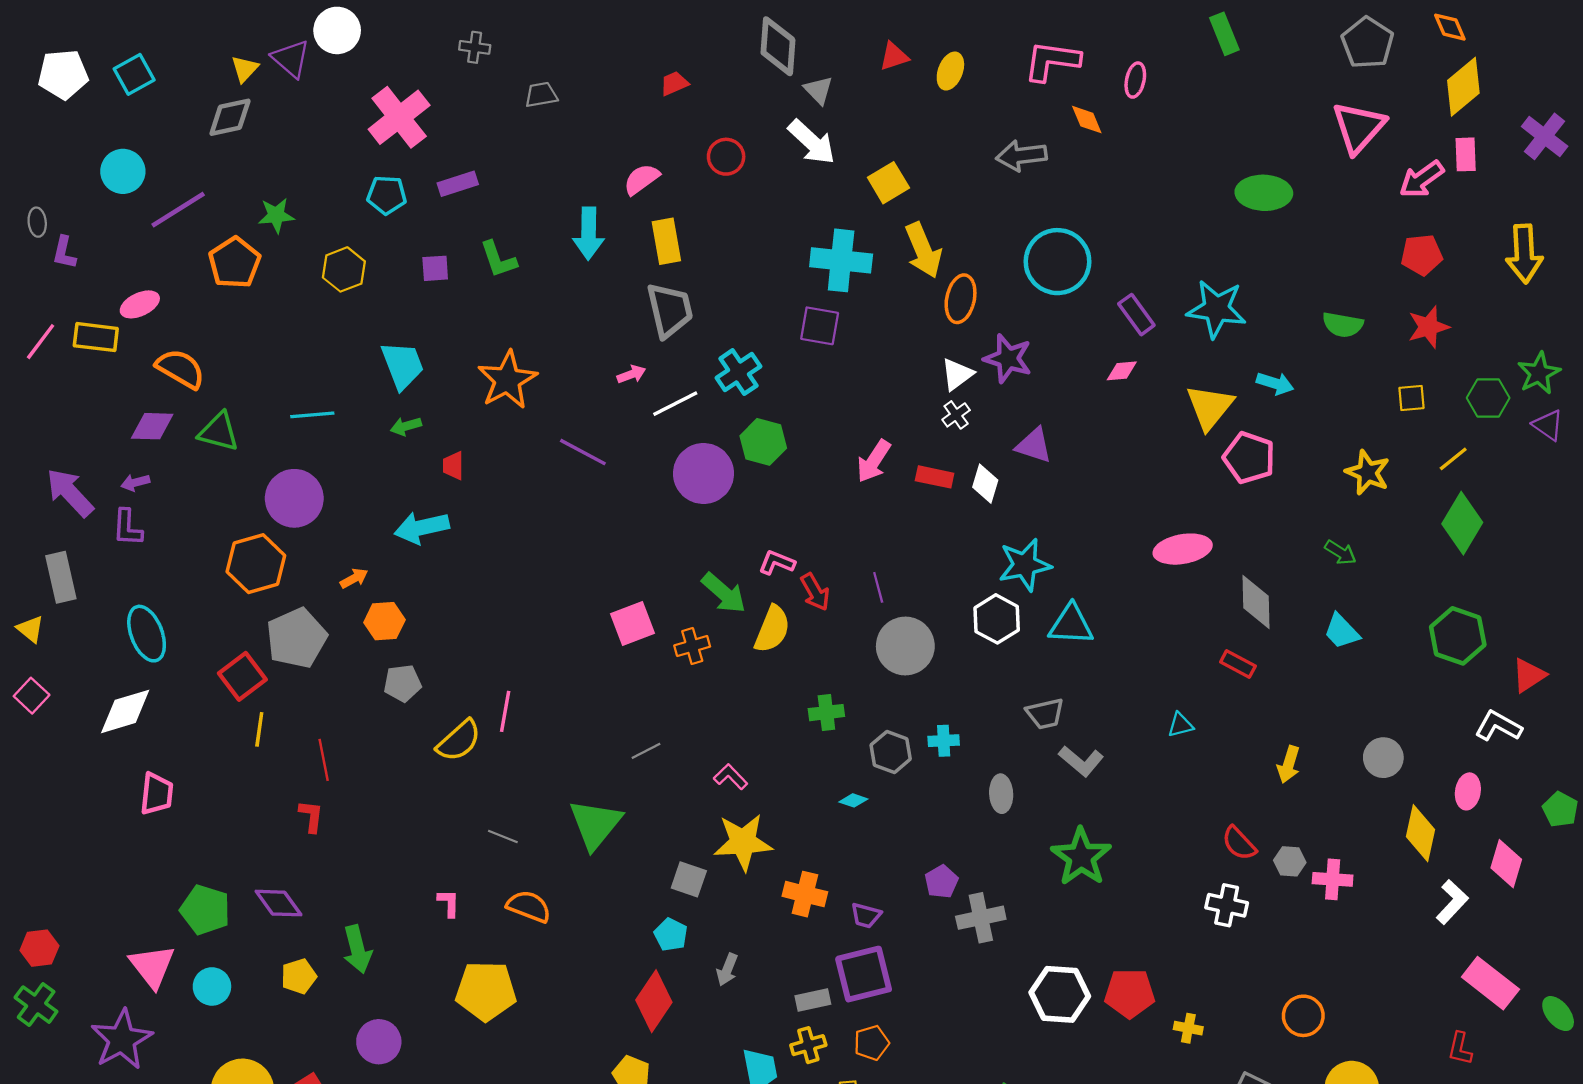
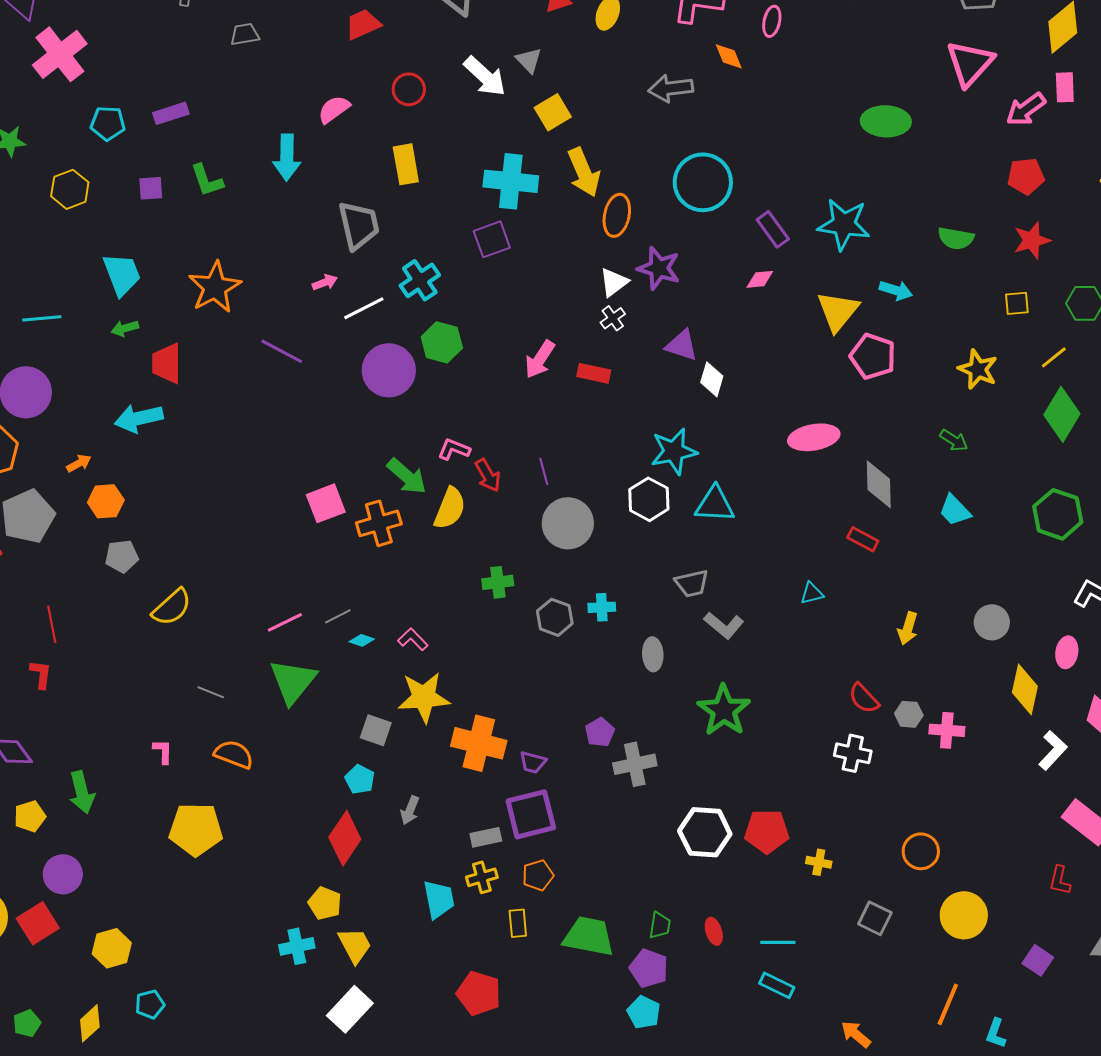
red trapezoid: (674, 83) -> (363, 24), size x1.4
gray triangle: (818, 90) -> (529, 60), moved
pink cross: (399, 117) -> (60, 54), moved
yellow rectangle: (666, 241) -> (406, 164), moved
purple square: (820, 326) -> (492, 239), turned -30
red trapezoid: (453, 466) -> (167, 363), size x1.6
white diamond: (985, 484) -> (712, 379), moved
orange cross: (692, 646) -> (379, 523), size x1.4
pink line: (505, 711) -> (285, 622), moved, turned 54
cyan diamond: (853, 800) -> (362, 640), moved
orange cross: (805, 894) -> (479, 743), size x1.4
purple circle: (379, 1042) -> (63, 874), moved

